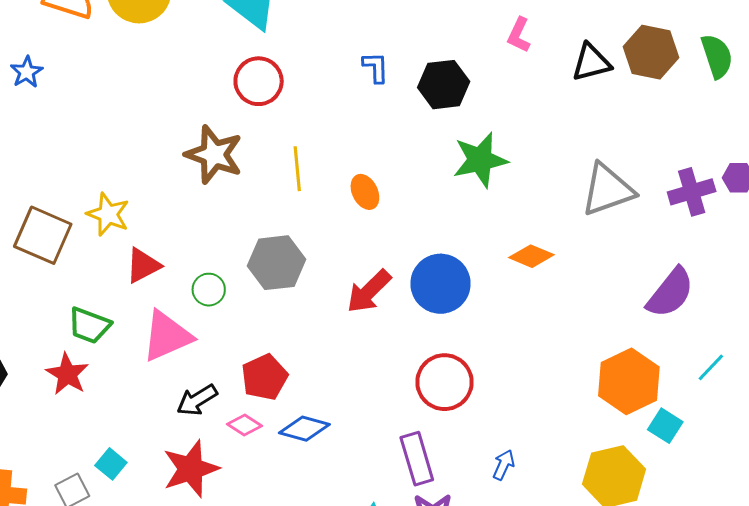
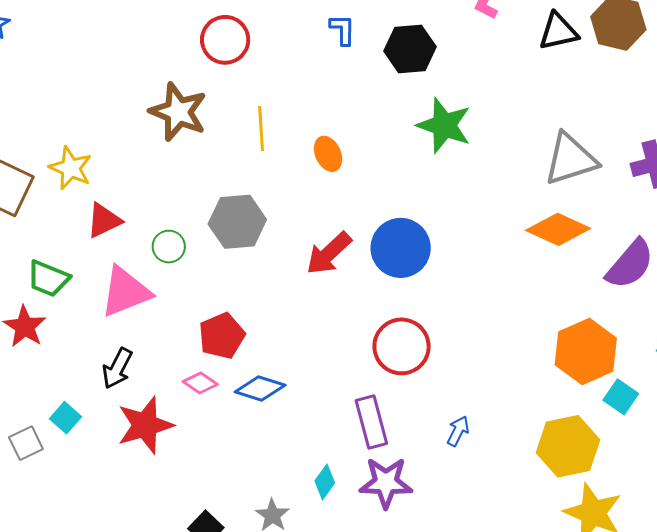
green star: (480, 160) -> (444, 125), turned 30
orange diamond: (531, 256) -> (558, 229), moved, size x1.4
black arrow: (197, 400) -> (117, 368), moved, turned -33

